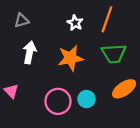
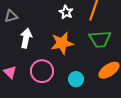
gray triangle: (22, 20) -> (11, 16), moved
pink circle: (58, 101) -> (42, 71), moved

